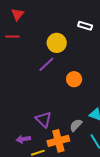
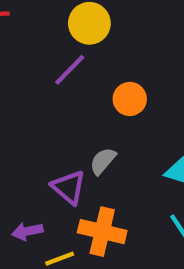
gray semicircle: (76, 125) -> (103, 161), moved
orange cross: (58, 141) -> (102, 232), turned 30

